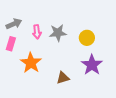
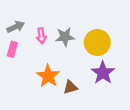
yellow circle: (87, 38) -> (97, 42), size x1.5
orange star: (31, 63) -> (48, 76), moved

